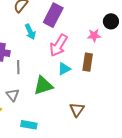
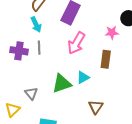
cyan arrow: (30, 32) -> (36, 24), moved
gray line: (18, 67) -> (39, 48), moved
cyan triangle: (64, 69) -> (83, 77), moved

